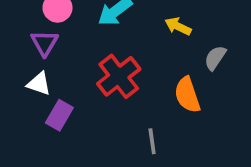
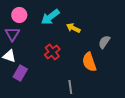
yellow arrow: (178, 26) -> (73, 28), moved
red cross: (119, 76) -> (52, 52), size x0.7

